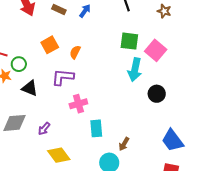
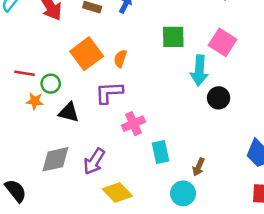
green square: (129, 41) -> (173, 37), moved
orange square: (50, 45) -> (87, 54), size x1.4
black circle: (157, 94) -> (219, 98), moved
purple arrow: (44, 129) -> (94, 161), size x1.5

